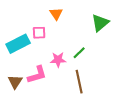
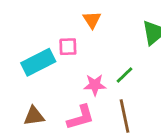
pink L-shape: (37, 75) -> (81, 117), moved
brown triangle: (15, 82) -> (34, 116), turned 49

